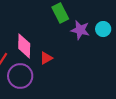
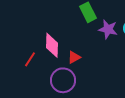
purple circle: (20, 76) -> (63, 80), moved

